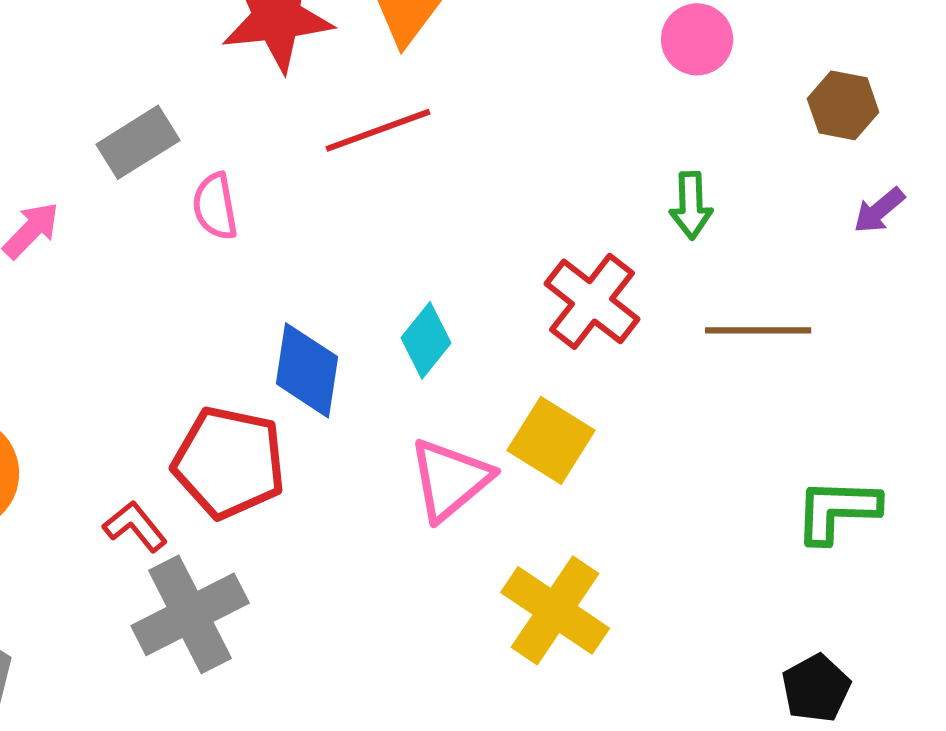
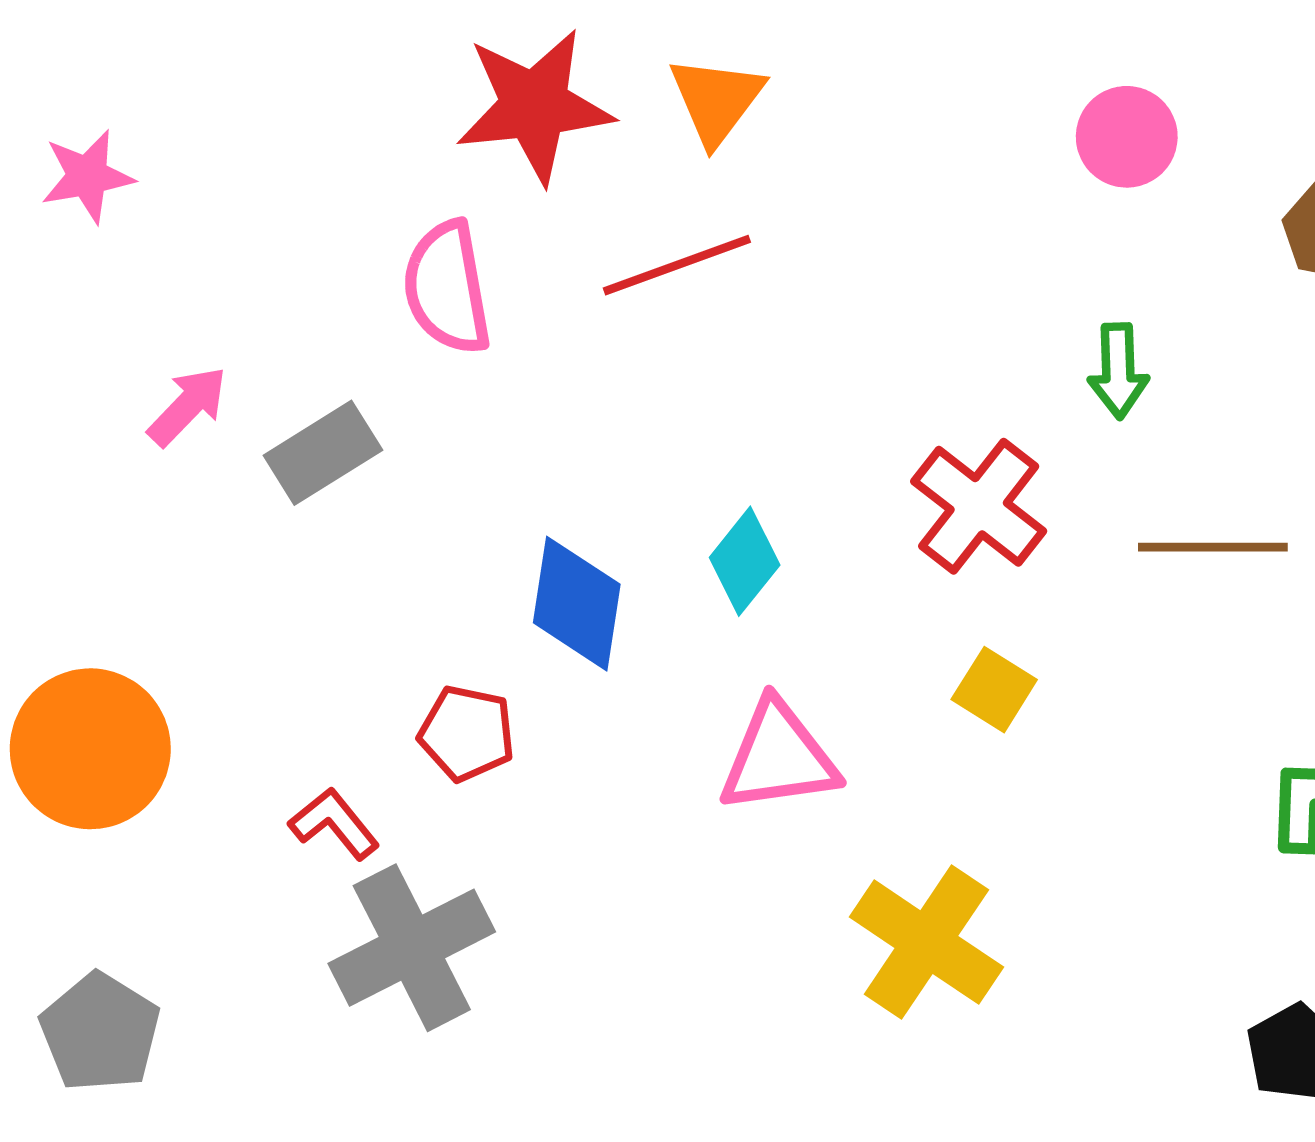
gray rectangle: (138, 142) -> (323, 453), moved
pink semicircle: (215, 206) -> (447, 288), moved, size x1.4
yellow square: (551, 440) -> (994, 690), moved, size x0.7
red pentagon: (229, 462) -> (467, 733), size x0.6
pink triangle: (450, 479) -> (778, 757), turned 32

